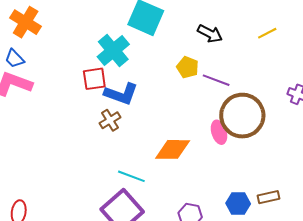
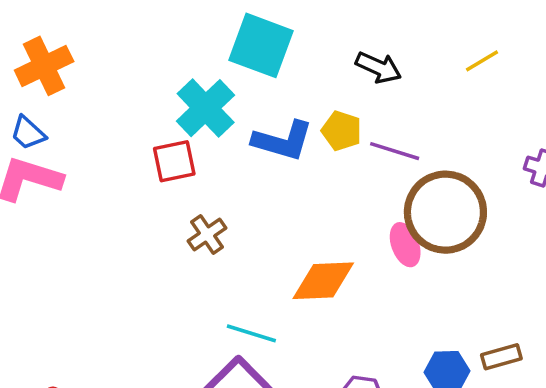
orange cross: (26, 22) -> (44, 66), turned 36
blue L-shape: (121, 94) -> (283, 141), moved

